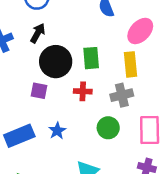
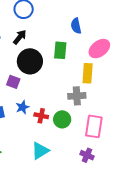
green rectangle: (91, 58) -> (60, 50), moved
red cross: (83, 91) -> (41, 116), moved
blue star: (57, 131) -> (22, 107), moved

